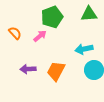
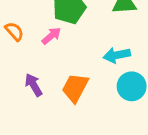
purple arrow: (28, 69) -> (34, 85), turned 63

